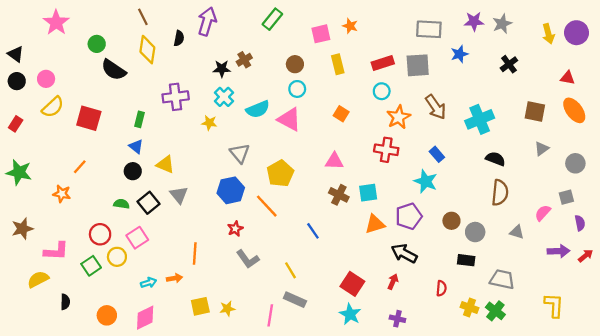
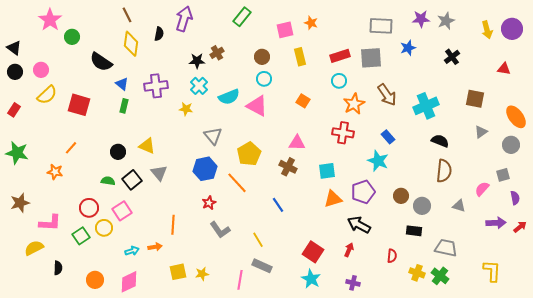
green circle: (97, 44) -> (72, 37), moved
orange ellipse: (574, 110) -> (516, 117), moved
blue triangle: (136, 146) -> (122, 84), moved
brown cross: (339, 195) -> (288, 167), moved

